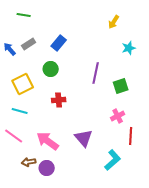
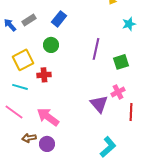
red cross: (59, 100) -> (44, 75), moved
purple triangle: (84, 138) -> (99, 104), moved
cyan L-shape: (113, 160) -> (108, 147), moved

